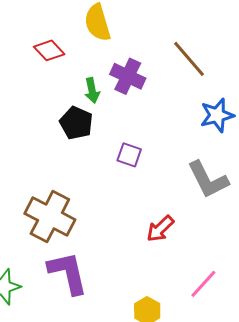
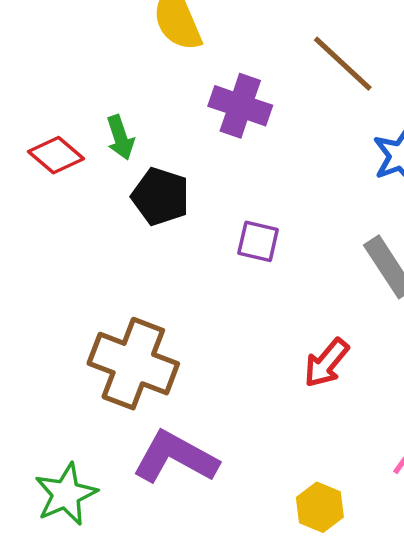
red diamond: (49, 50) -> (56, 155), moved
green arrow: (92, 90) -> (120, 137), moved
purple L-shape: (68, 273) -> (175, 457), turned -42

